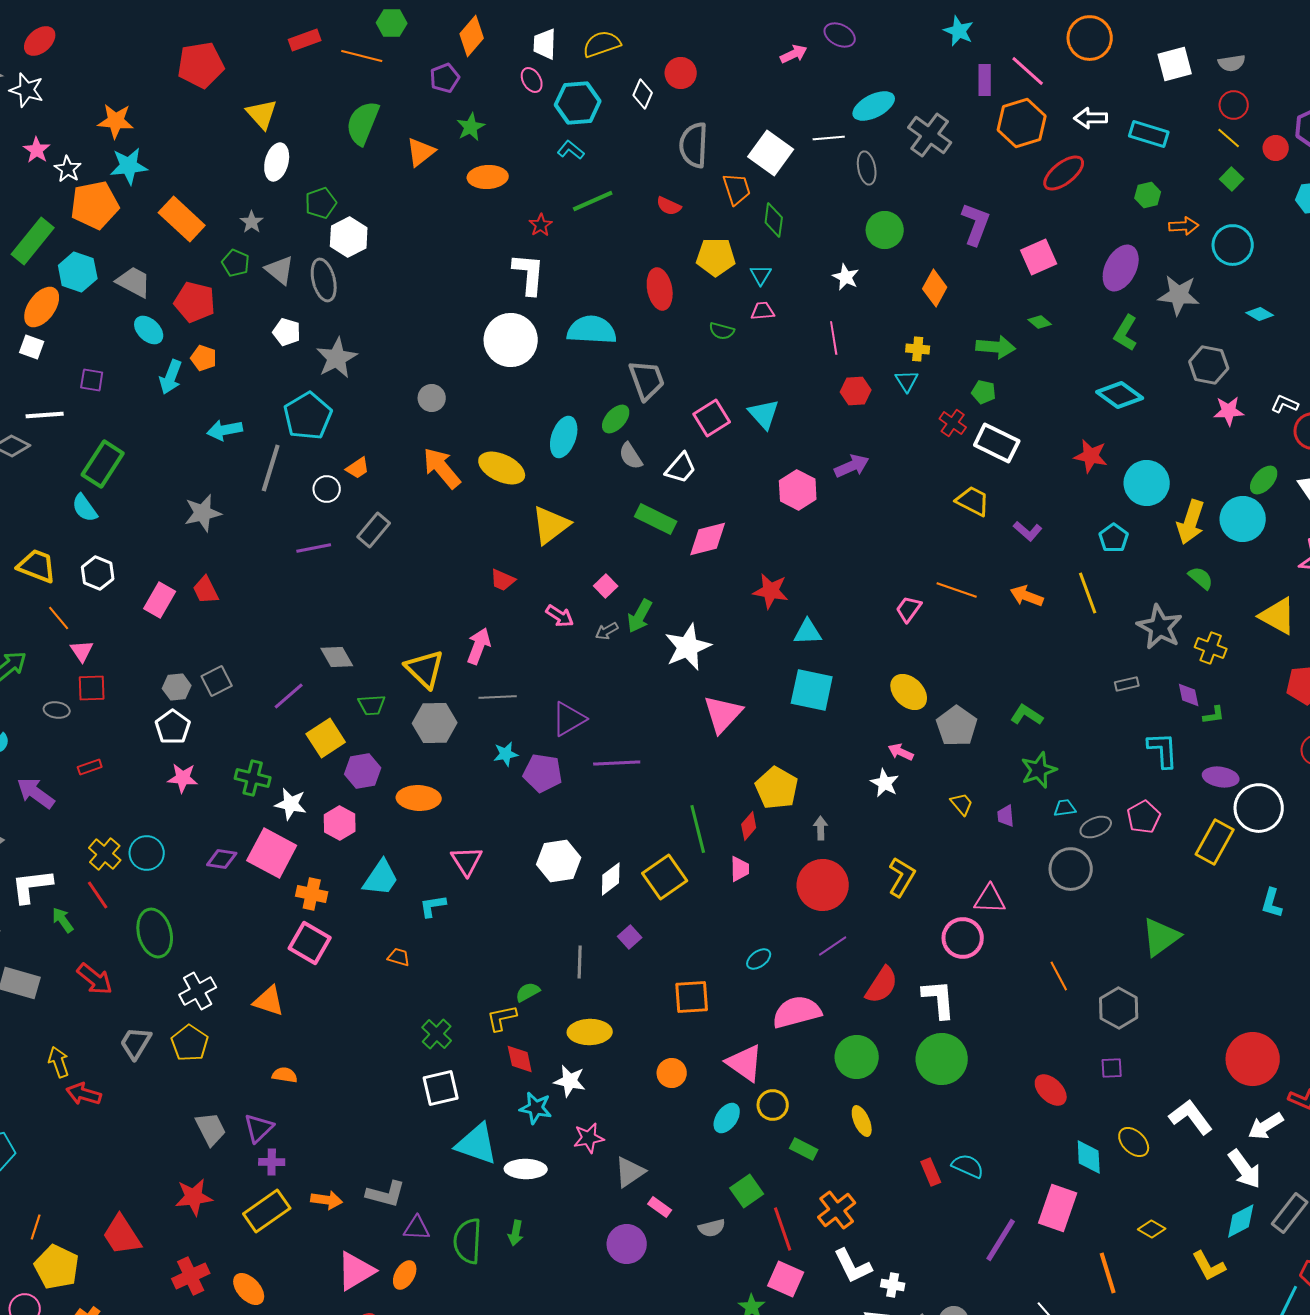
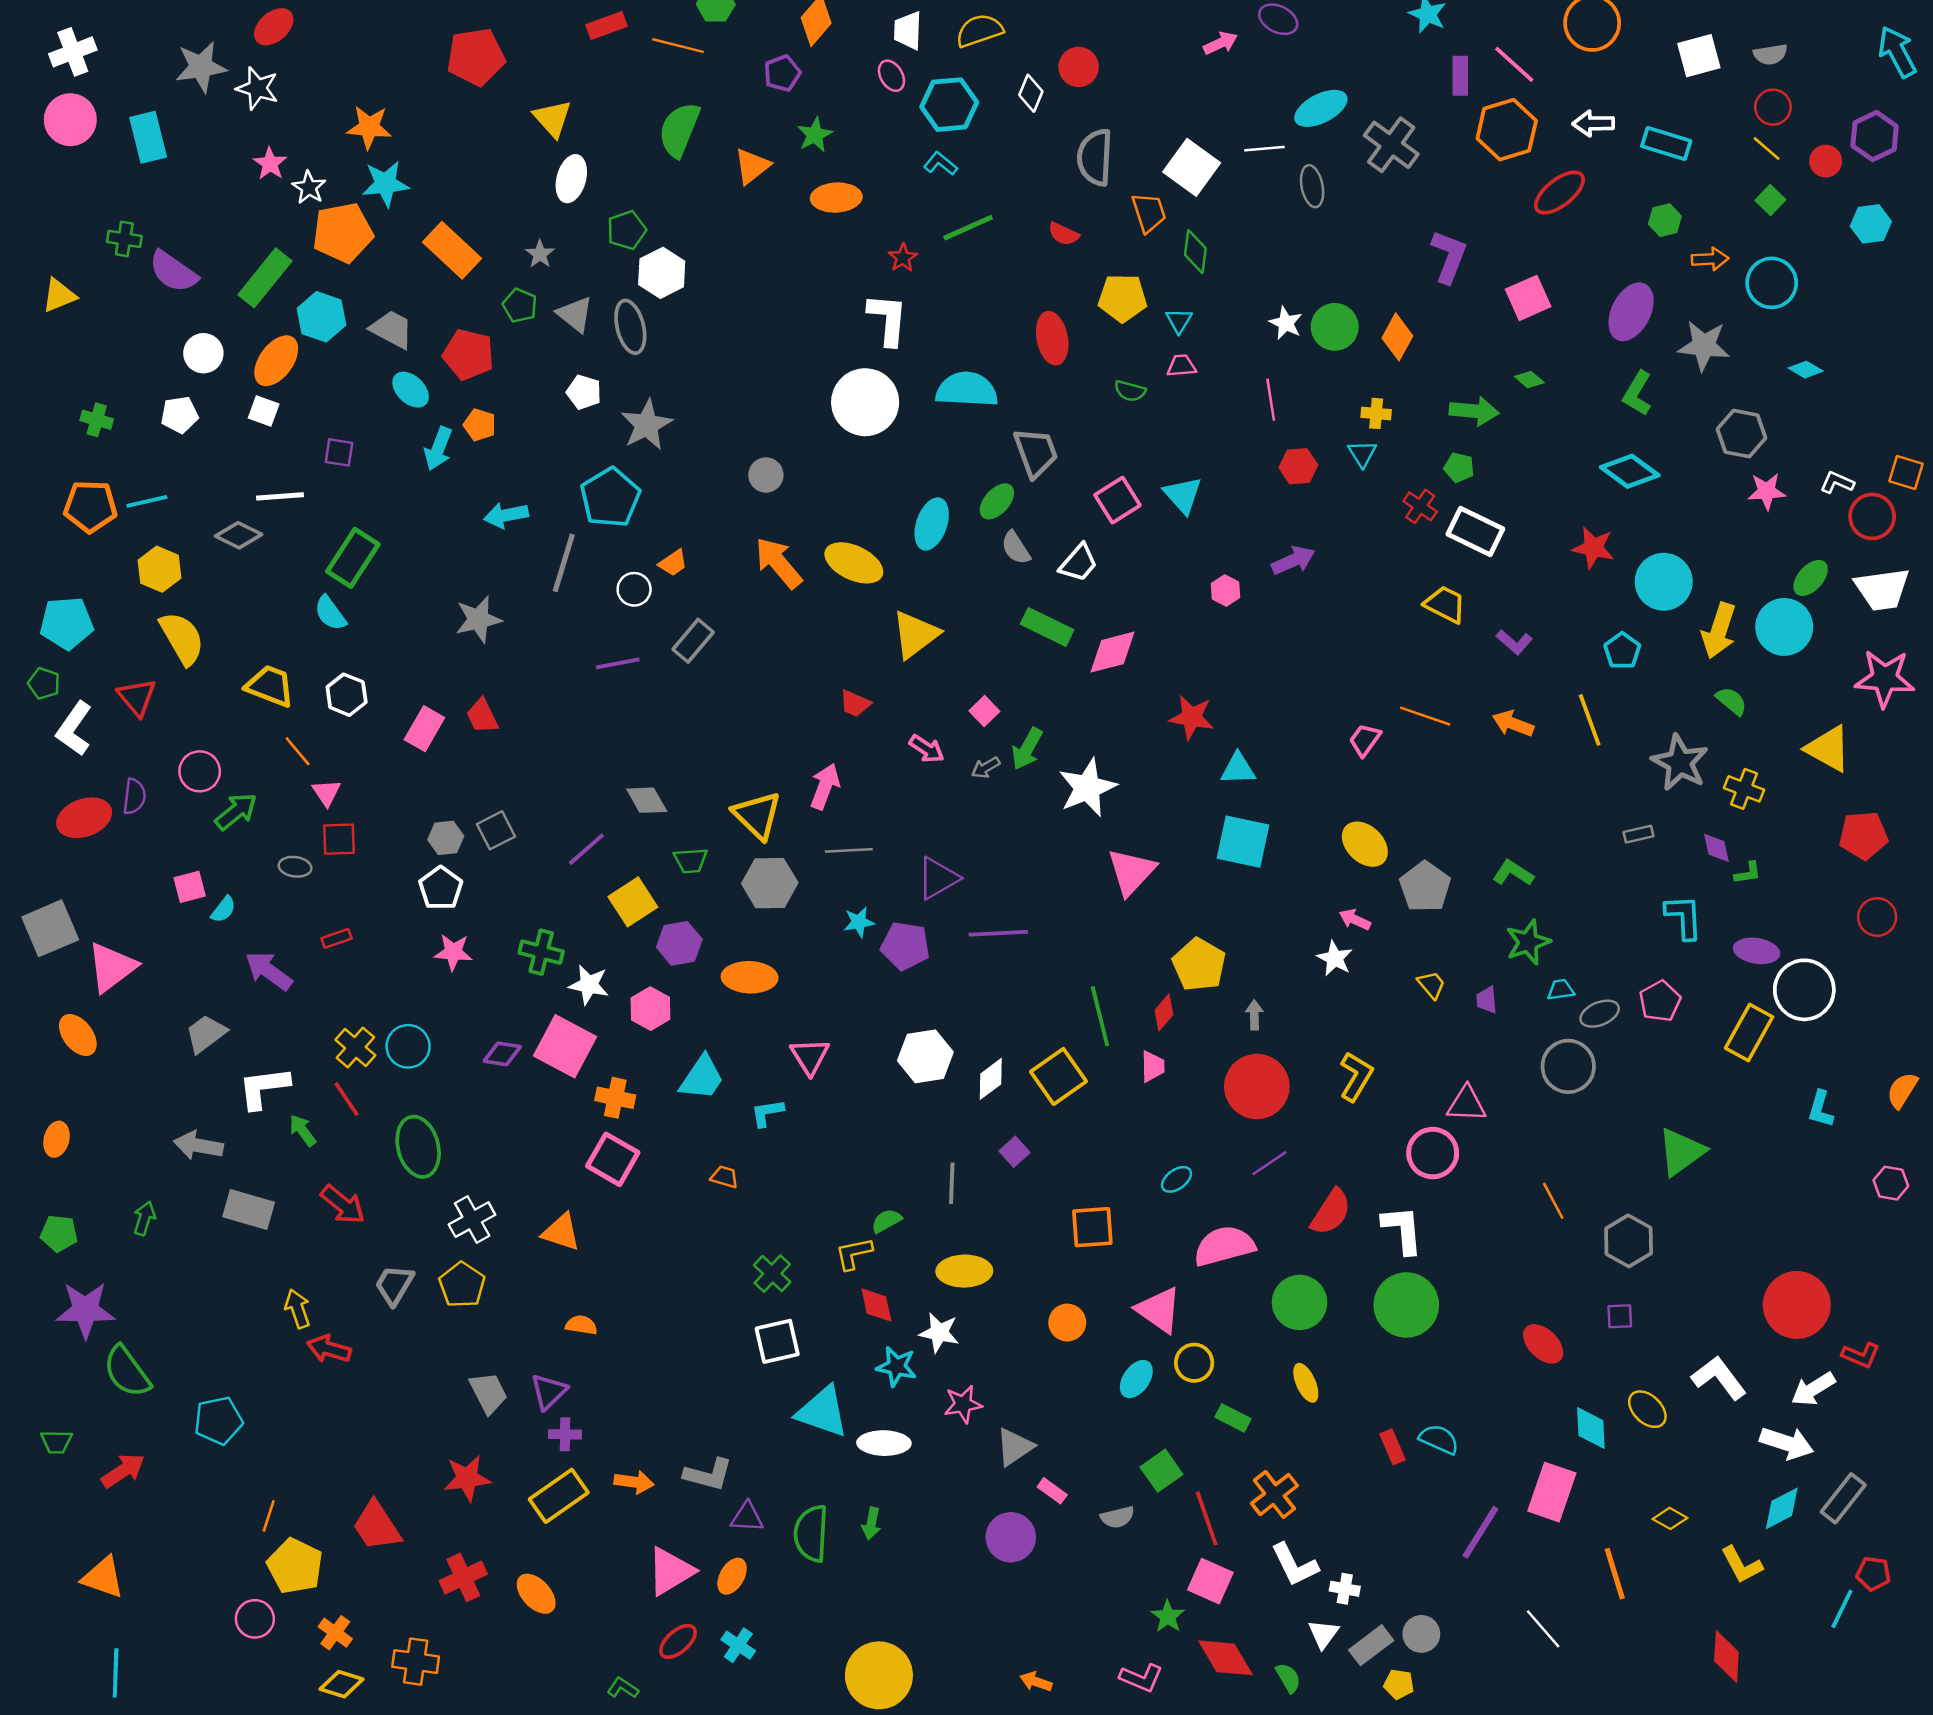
green circle: (885, 230) -> (1335, 327), moved
pink hexagon: (798, 490) -> (1225, 591), size x0.6
white arrow: (1245, 1169) -> (1787, 1443), turned -36

